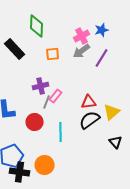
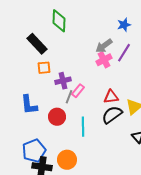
pink cross: (82, 36) -> (104, 60), moved
orange square: (53, 54) -> (44, 68), moved

